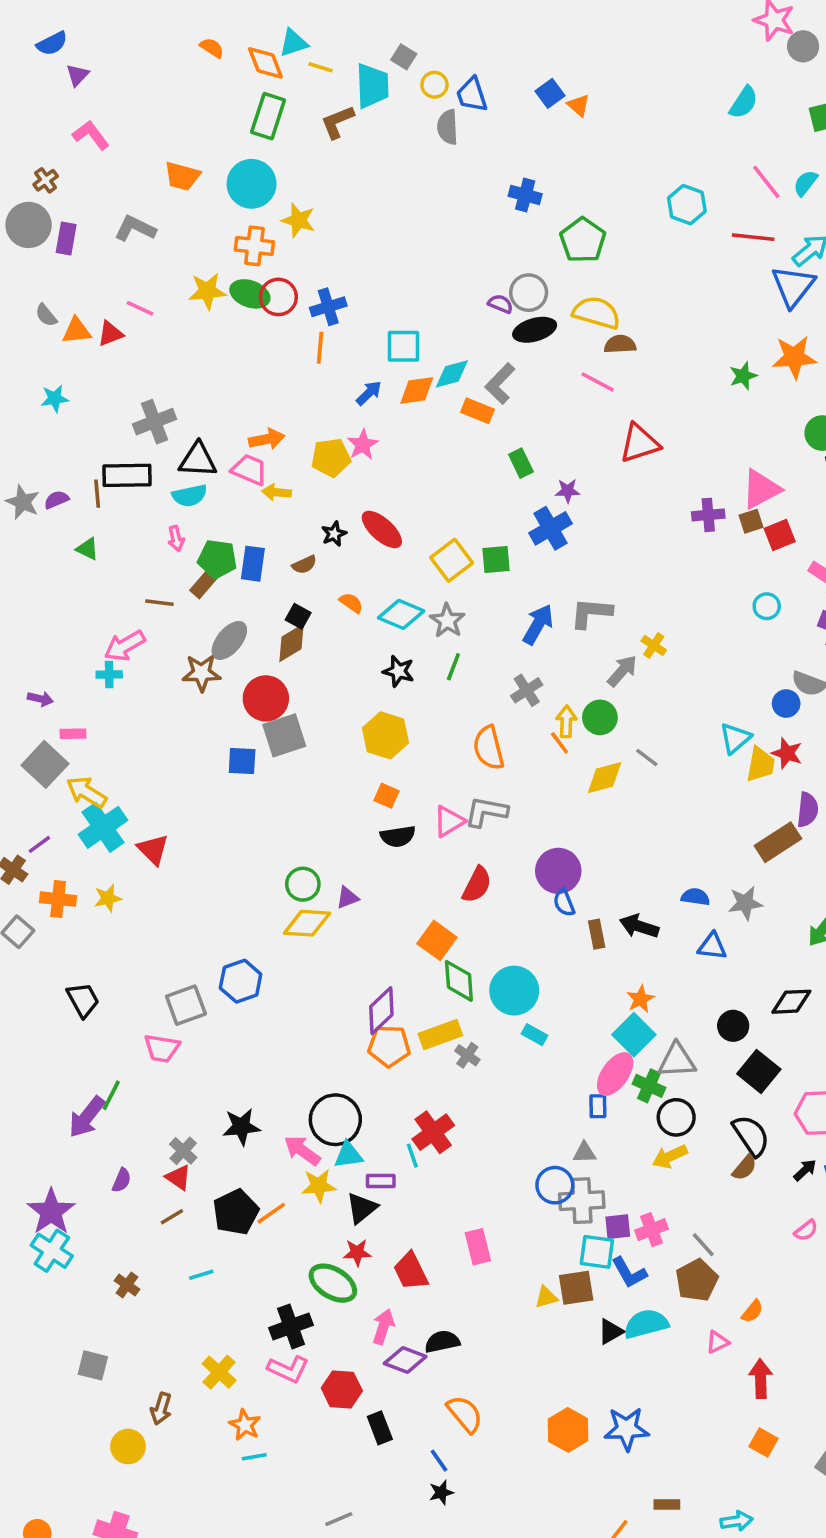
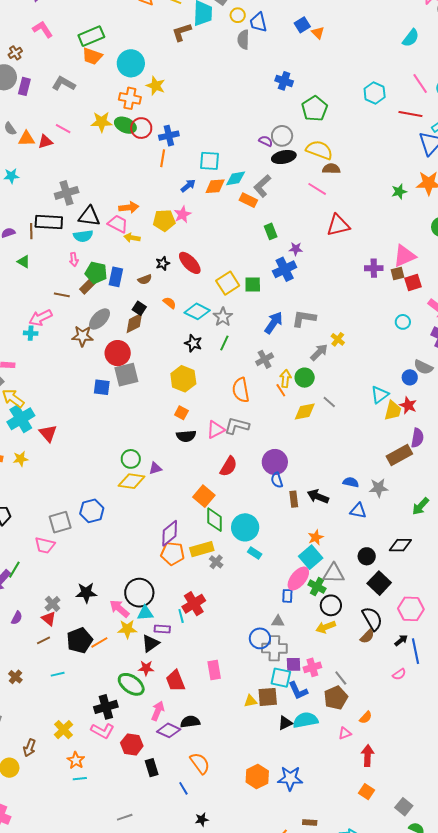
green rectangle: (268, 116) -> (91, 36), moved, turned 45
black star: (441, 1492) -> (202, 819), moved

